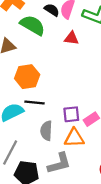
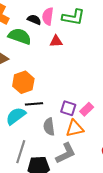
purple square: (71, 114) -> (68, 108), turned 35

